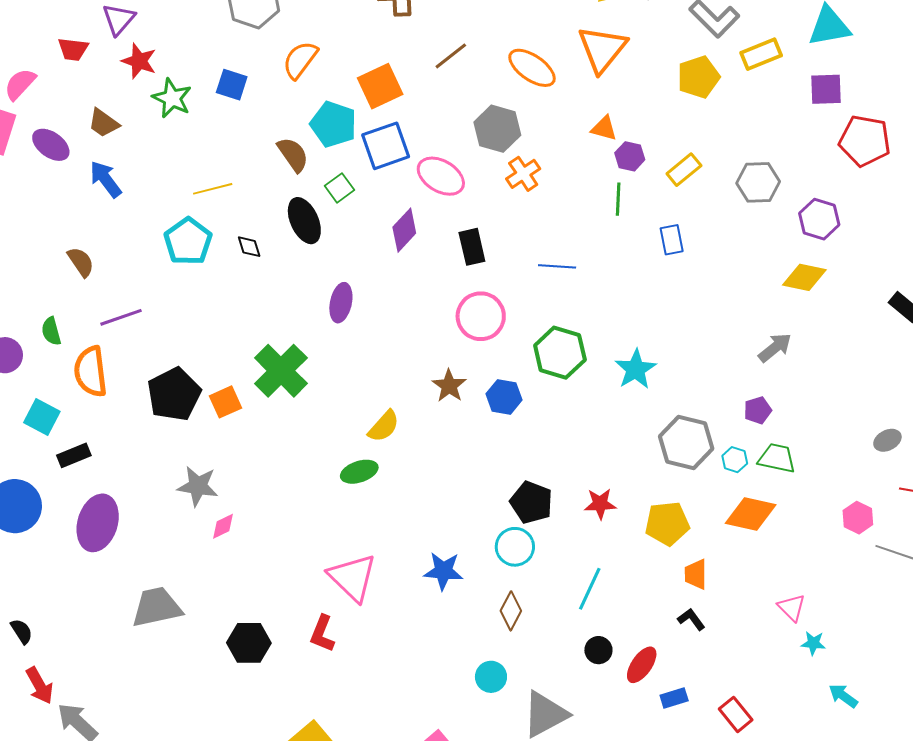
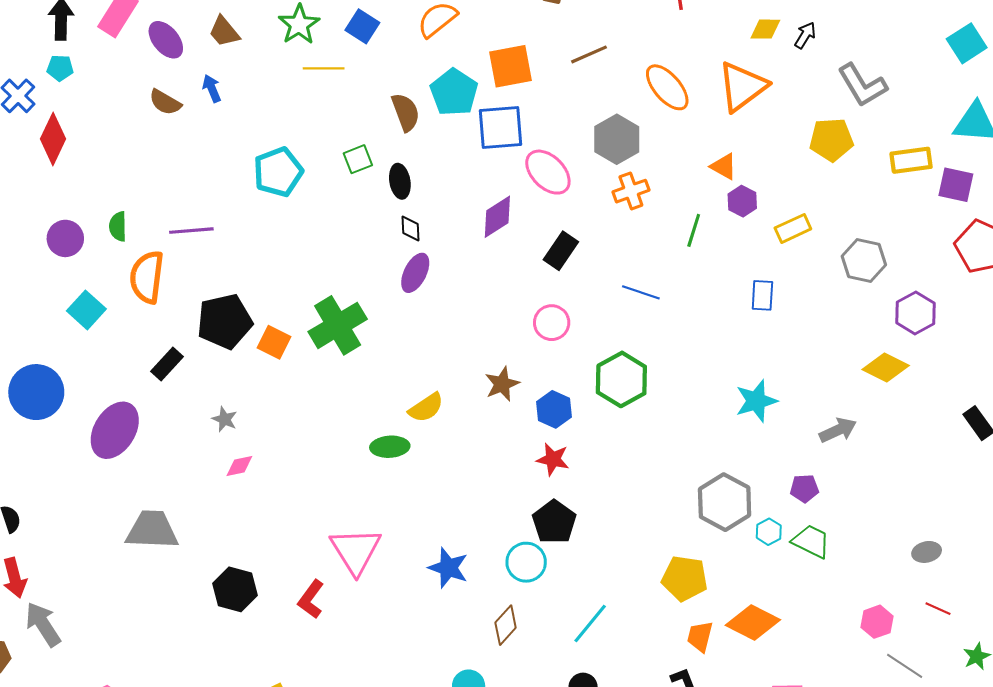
yellow rectangle: (761, 54) -> (911, 160), moved
blue arrow: (106, 179) -> (212, 88), size x0.7
green square: (340, 188) -> (358, 159), moved
yellow line: (213, 189) -> (324, 68), moved
green line: (618, 199) -> (694, 230), moved
black ellipse: (304, 221) -> (400, 181), size x0.7
black diamond: (249, 247) -> (410, 228), moved
black rectangle: (472, 247) -> (561, 251), turned 33
brown semicircle: (81, 262) -> (165, 102), moved, turned 140
pink circle: (481, 316) -> (552, 323), size x0.7
cyan star: (636, 369) -> (756, 401), moved
orange square: (225, 402) -> (274, 342), turned 36
black rectangle: (74, 455) -> (167, 364), moved, turned -40
gray star: (198, 486) -> (225, 419), size x0.6
red star: (600, 504) -> (553, 459), moved
orange diamond: (751, 514) -> (753, 622), moved

